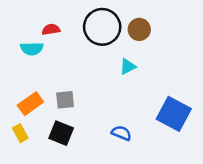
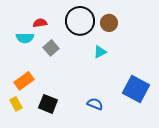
gray square: (65, 100) -> (51, 48), moved, turned -35

